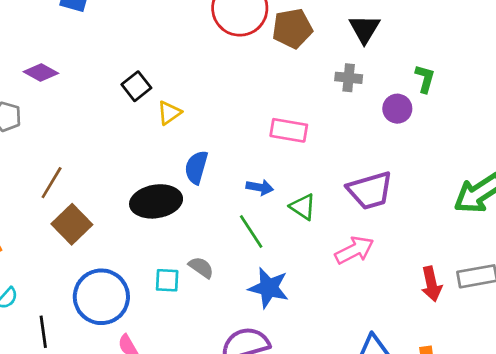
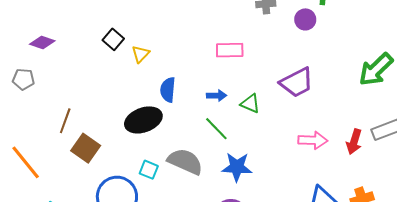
pink arrow: (354, 250) -> (313, 140), moved, turned 40
gray semicircle: (201, 267) -> (185, 161), size x1.8
cyan square: (167, 280) -> (149, 170), moved, turned 30
red arrow: (431, 284) -> (354, 142), turned 40

